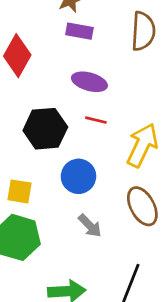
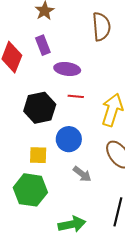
purple rectangle: (79, 31) -> (43, 45), moved, turned 66
yellow square: (19, 191) -> (38, 155), moved

